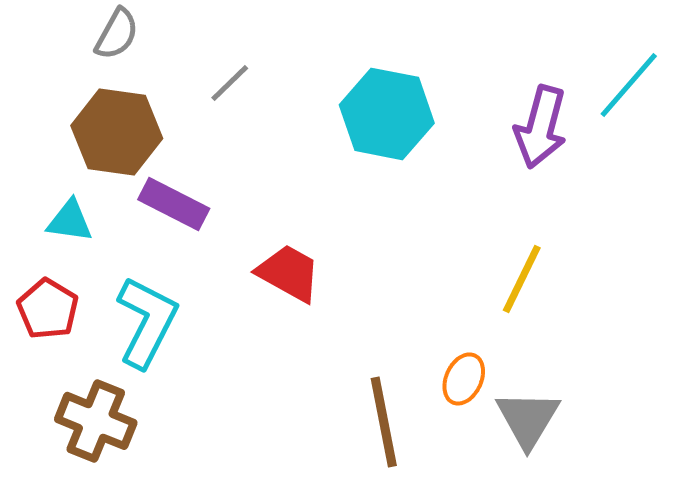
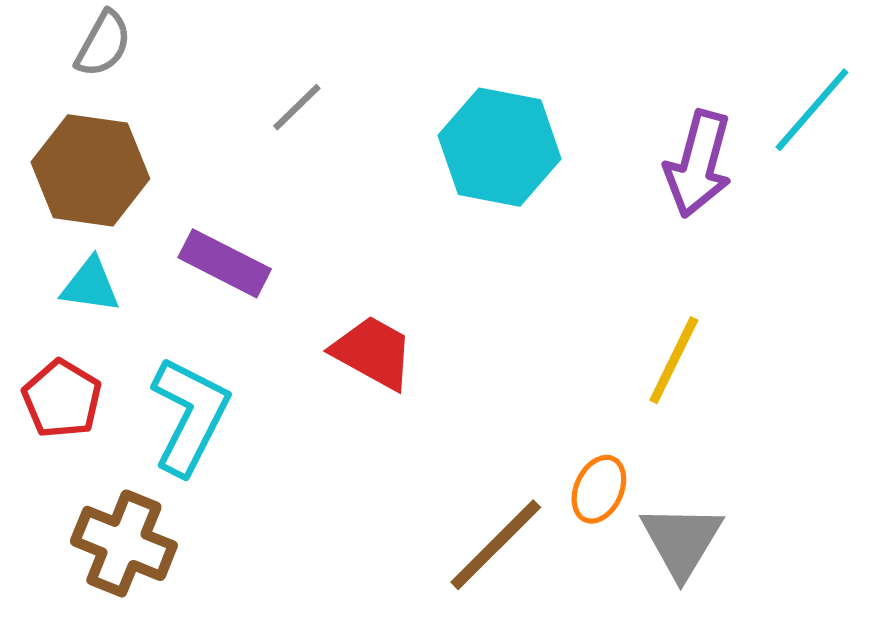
gray semicircle: (117, 34) -> (103, 44), moved
brown hexagon: (117, 132) -> (90, 170), moved
brown line: (384, 422) -> (496, 545), turned 56

